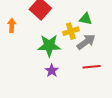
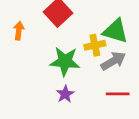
green triangle: (86, 19) -> (115, 31), size x1.5

